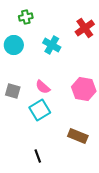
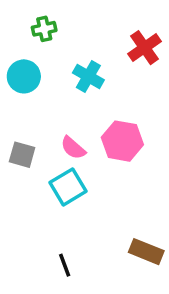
pink hexagon: (84, 89) -> (122, 141), moved
brown rectangle: (78, 136) -> (146, 252), moved

